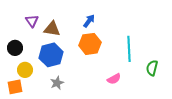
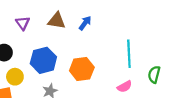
brown triangle: (52, 29) -> (57, 21), moved
orange hexagon: (90, 44) -> (82, 69), moved
pink semicircle: (114, 79) -> (125, 87), moved

